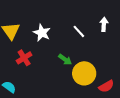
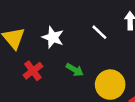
green arrow: (65, 60) -> (75, 70), moved

